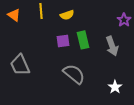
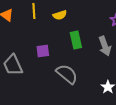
purple square: (63, 41) -> (43, 51), moved

